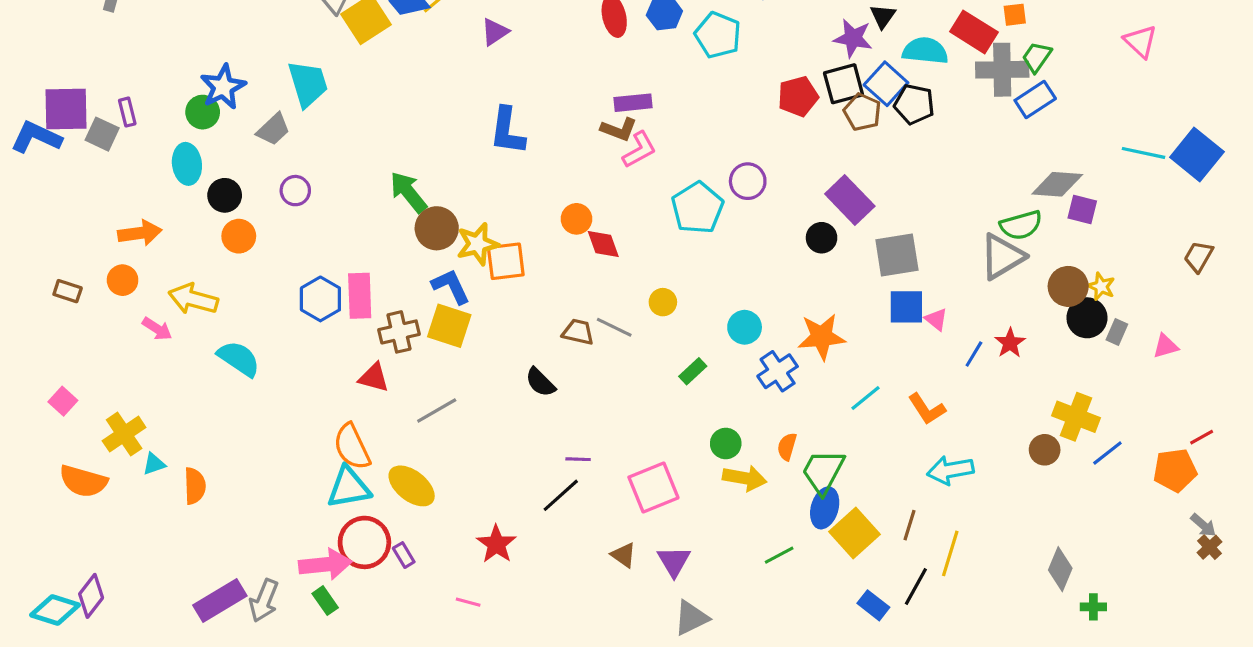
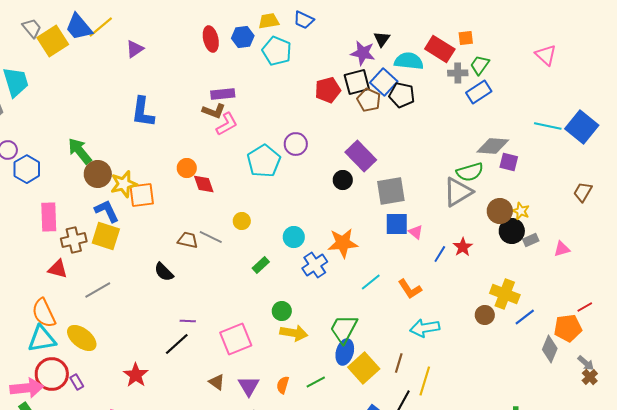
gray cross: (1002, 70) -> (458, 73), size x0.6
blue hexagon: (320, 299) -> (27, 169), moved
gray rectangle: (1117, 332) -> (531, 240), turned 42
orange semicircle: (787, 447) -> (283, 385), moved
gray diamond: (1060, 569) -> (550, 349), moved

